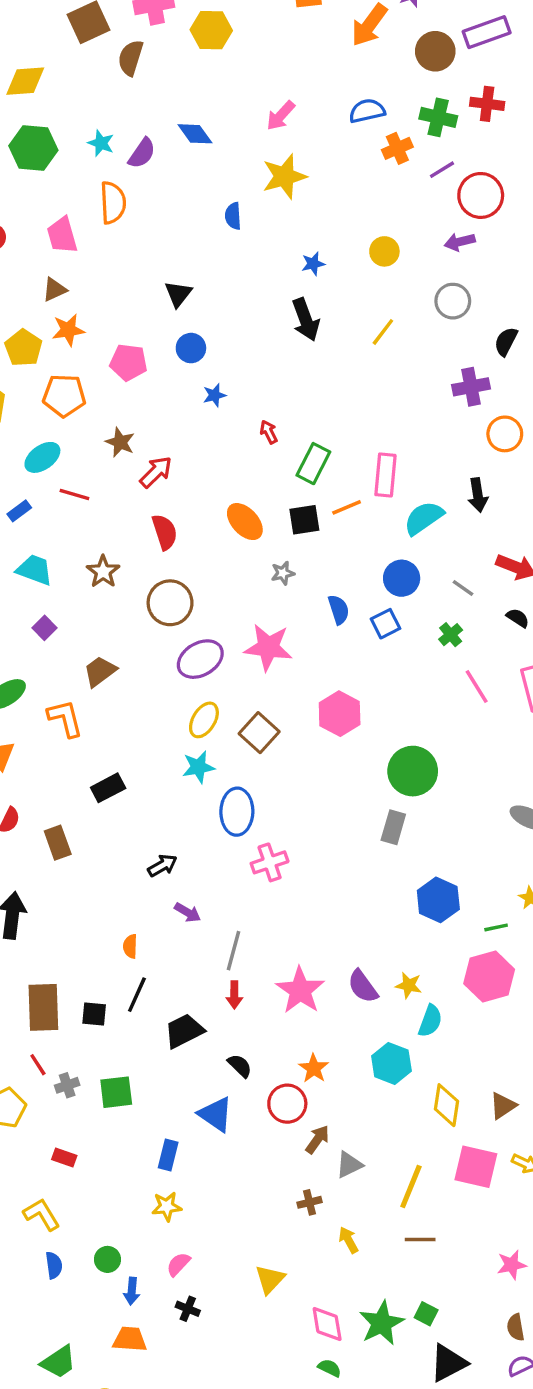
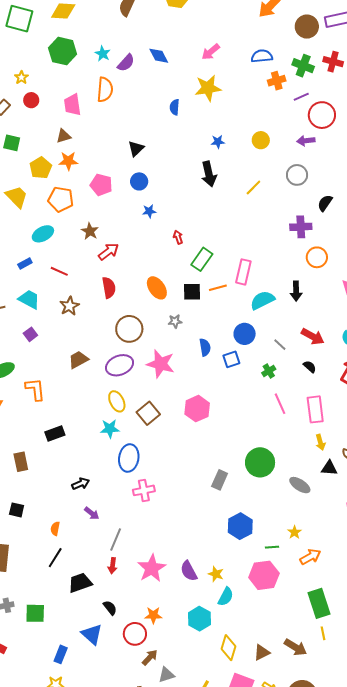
red line: (74, 495) -> (59, 271), moved
brown circle: (170, 603) -> (129, 329), moved
brown trapezoid: (100, 671) -> (78, 360), moved
yellow ellipse: (204, 720) -> (117, 401), turned -65
green circle: (413, 771) -> (260, 462), moved
black square: (94, 1014) -> (17, 510), moved
orange star: (314, 1068) -> (153, 615), turned 30

